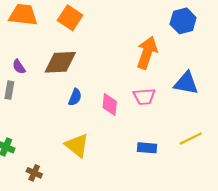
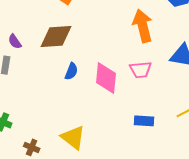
orange arrow: (147, 53) -> (143, 26), turned -32
pink diamond: (110, 104) -> (106, 78), size x1.4
yellow triangle: (77, 145) -> (73, 137), moved

